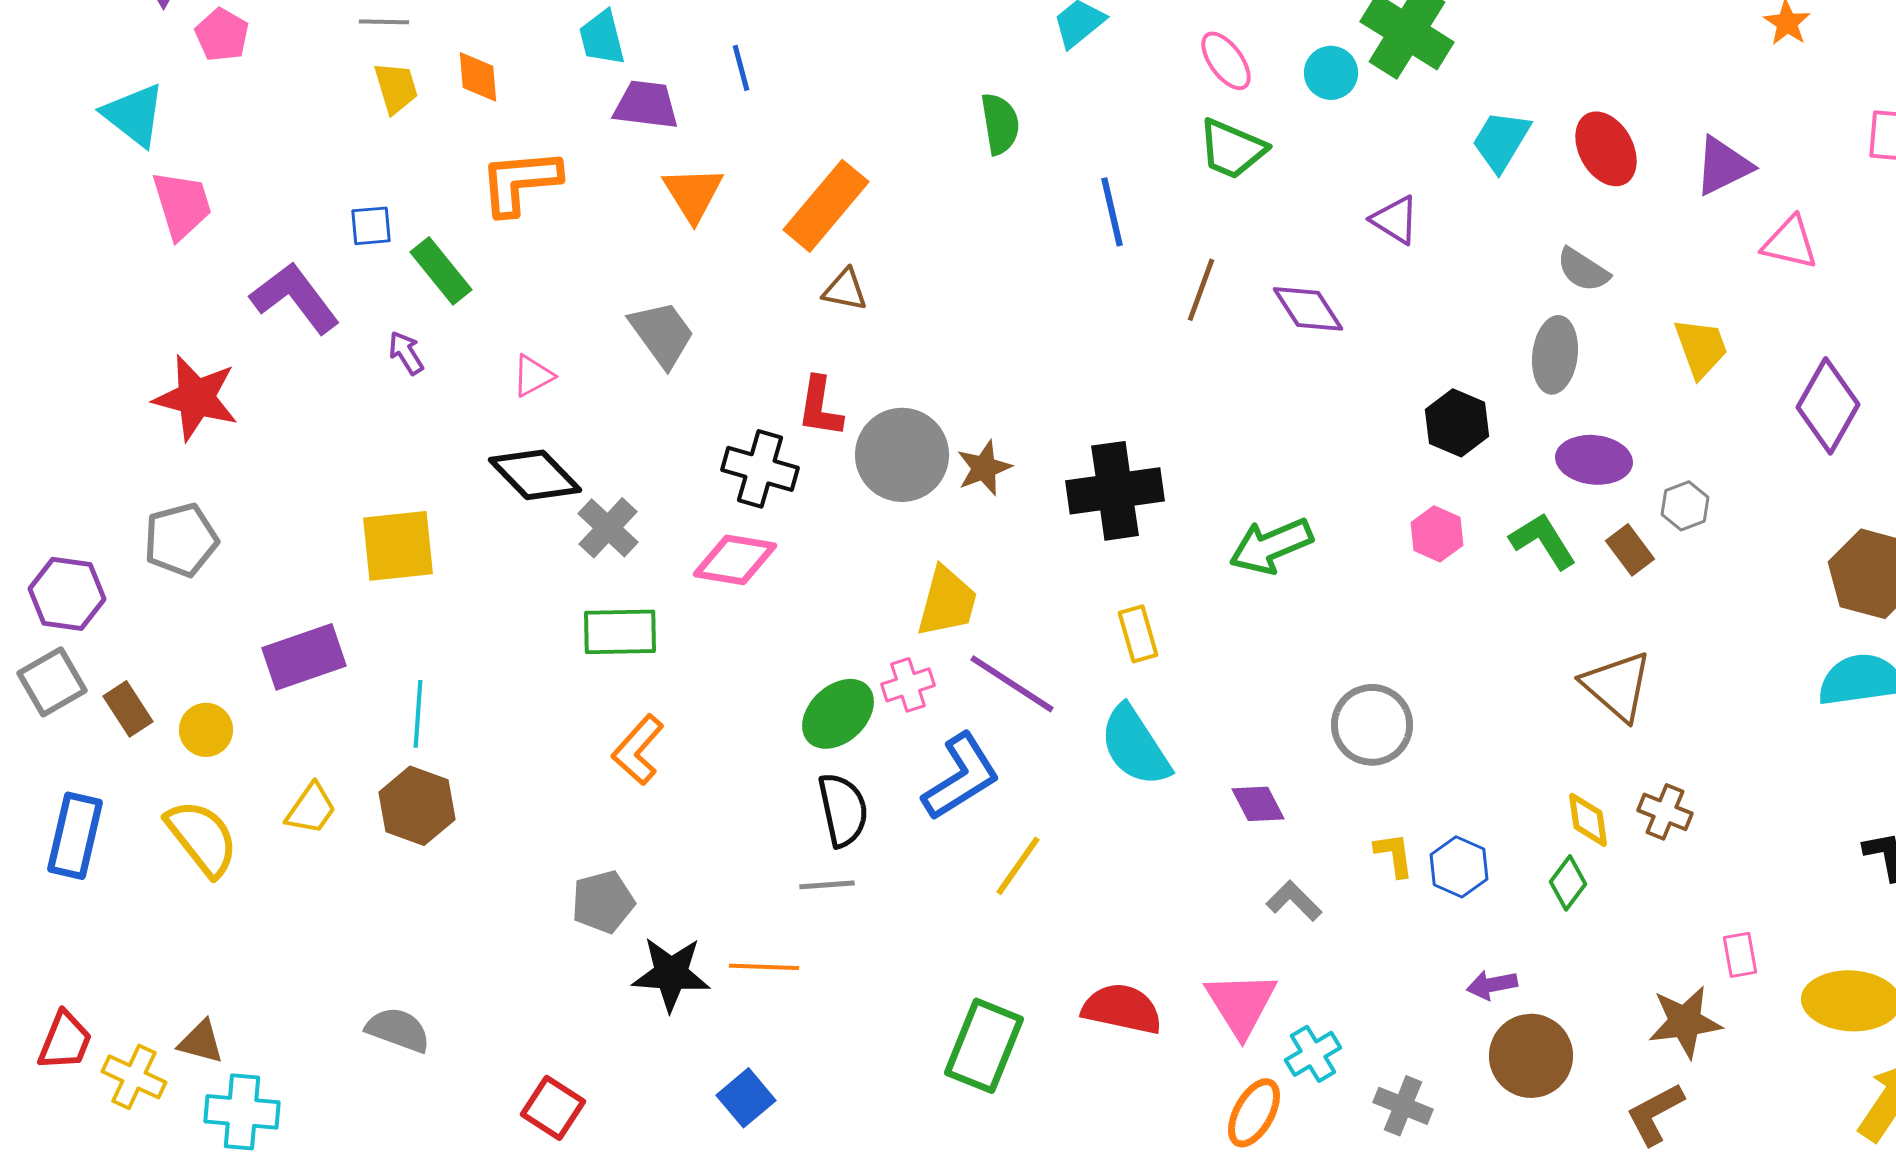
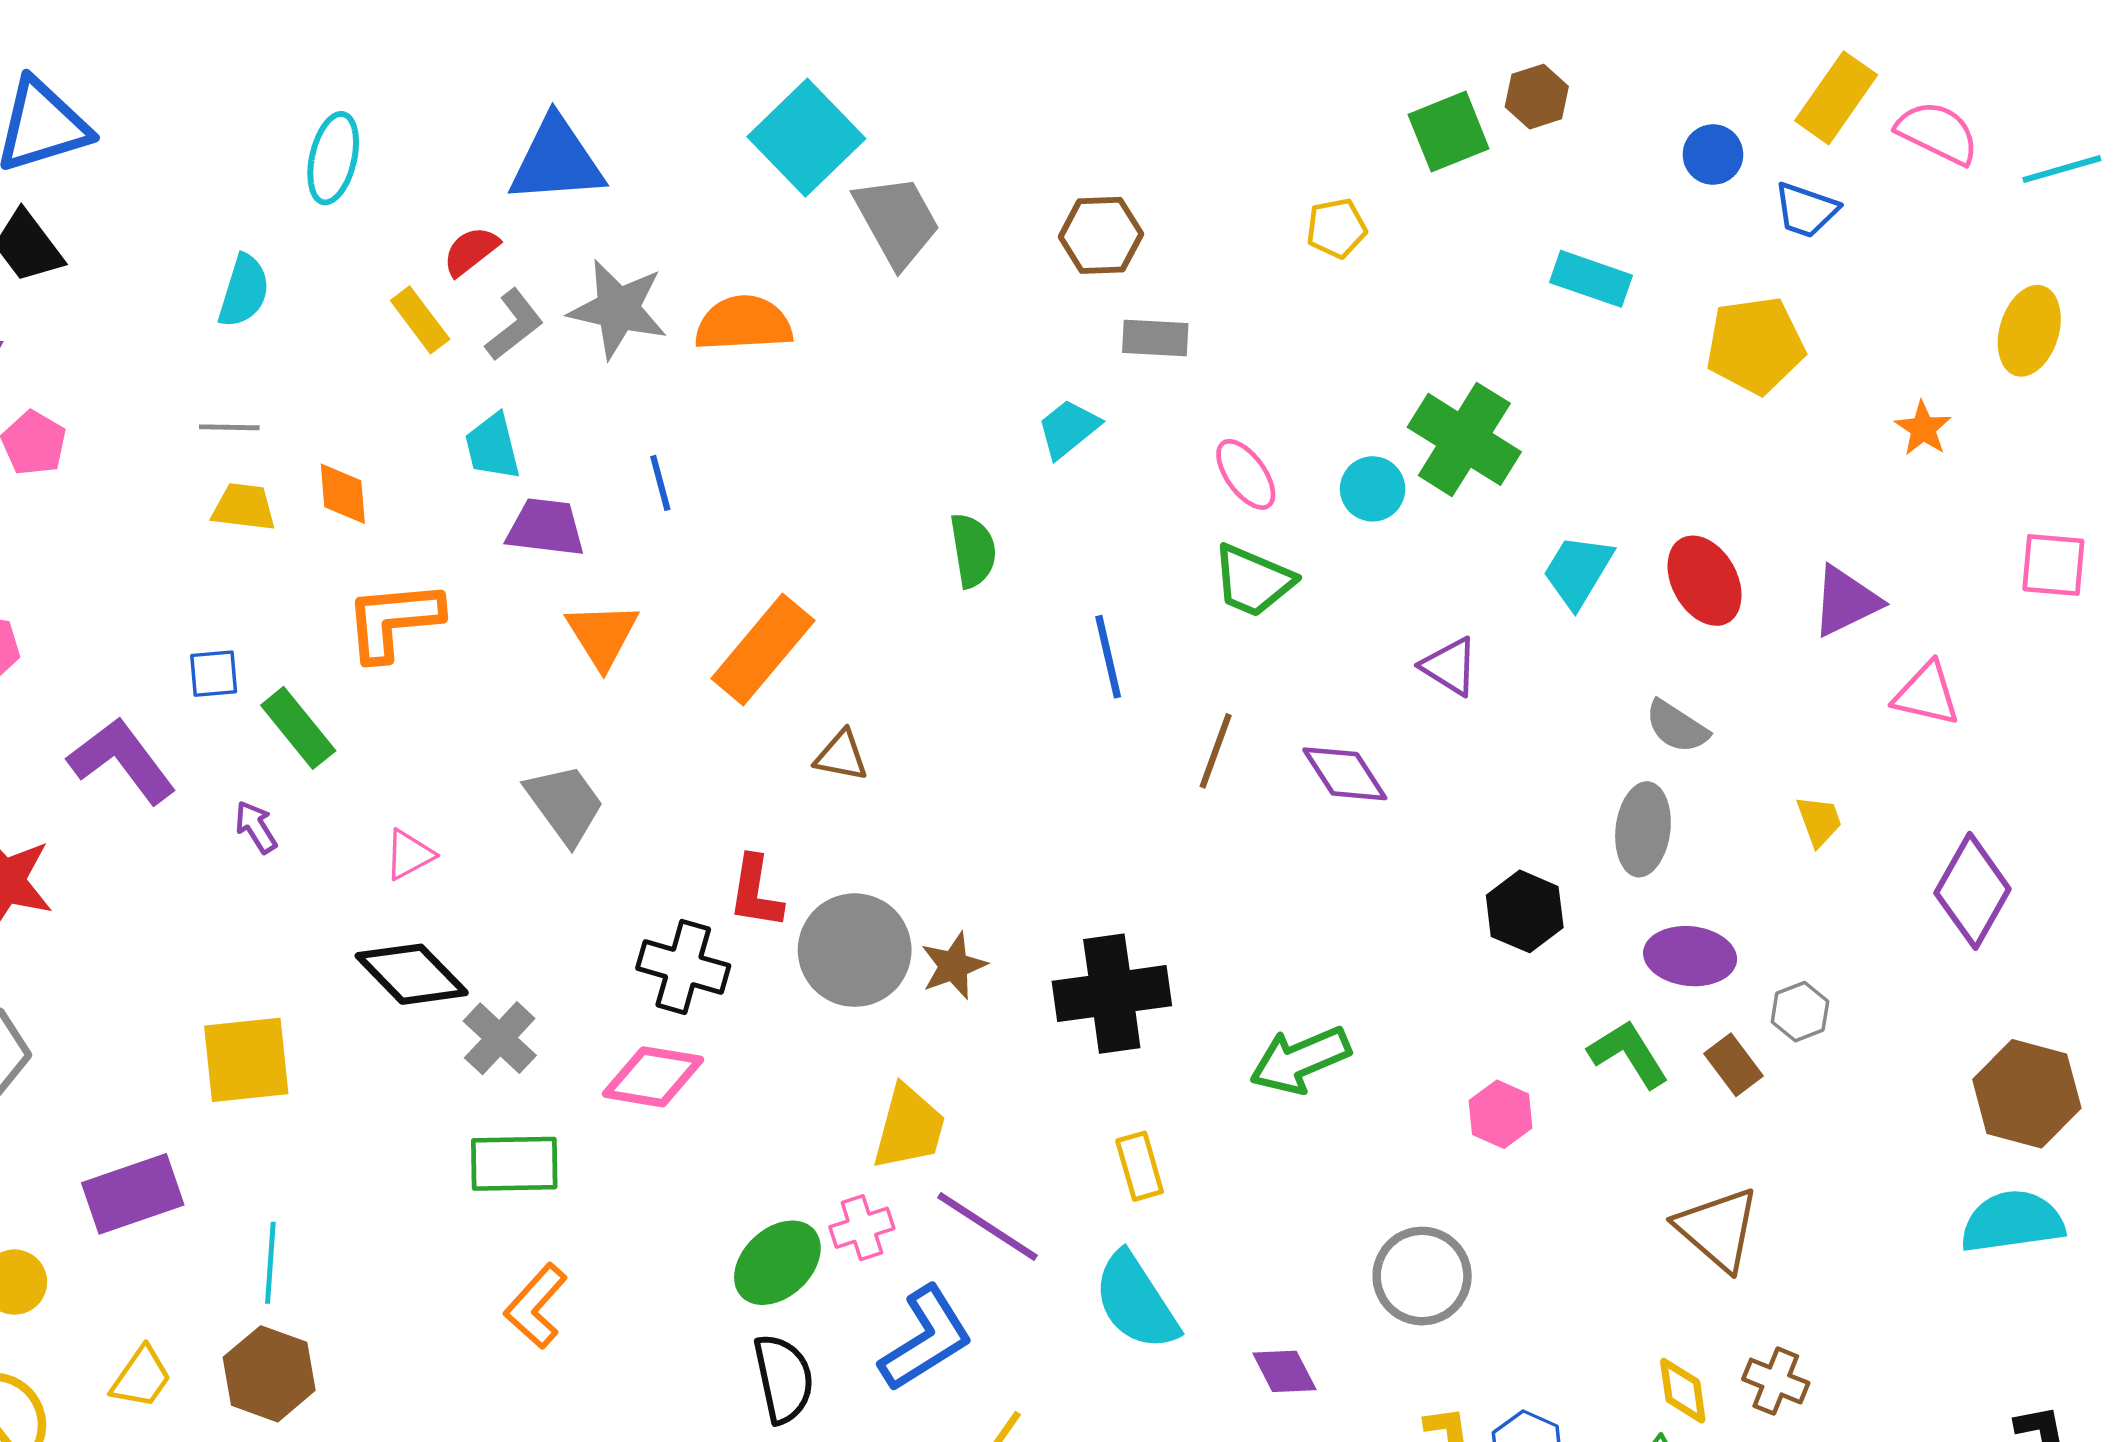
yellow trapezoid: (396, 88) -> (244, 507), turned -66
brown triangle: (845, 290) -> (841, 756), moved
yellow trapezoid: (1701, 348) -> (1819, 821), size x0.7
pink hexagon: (1437, 534) -> (1501, 1114), moved

